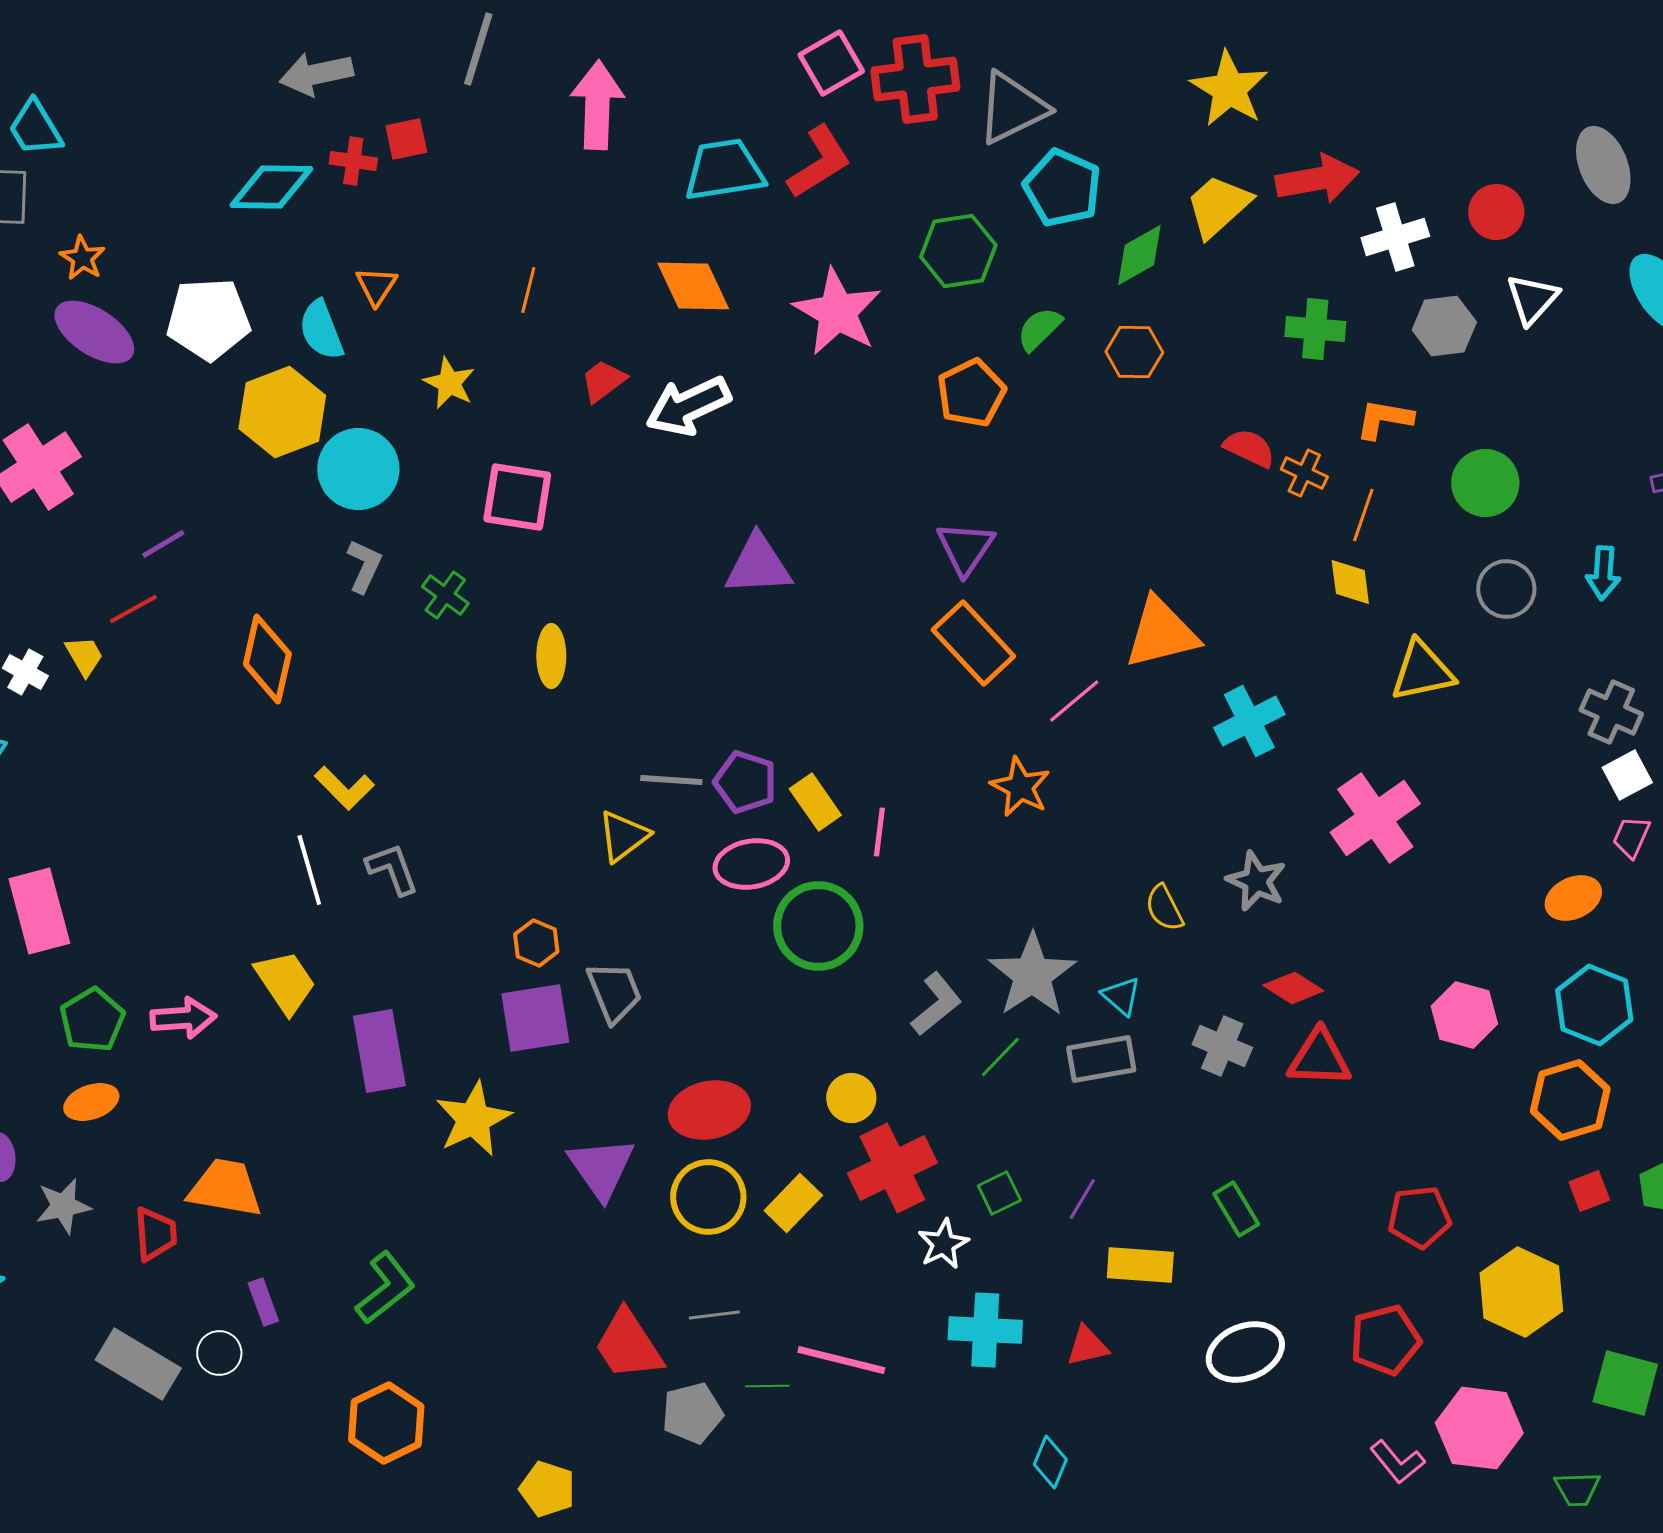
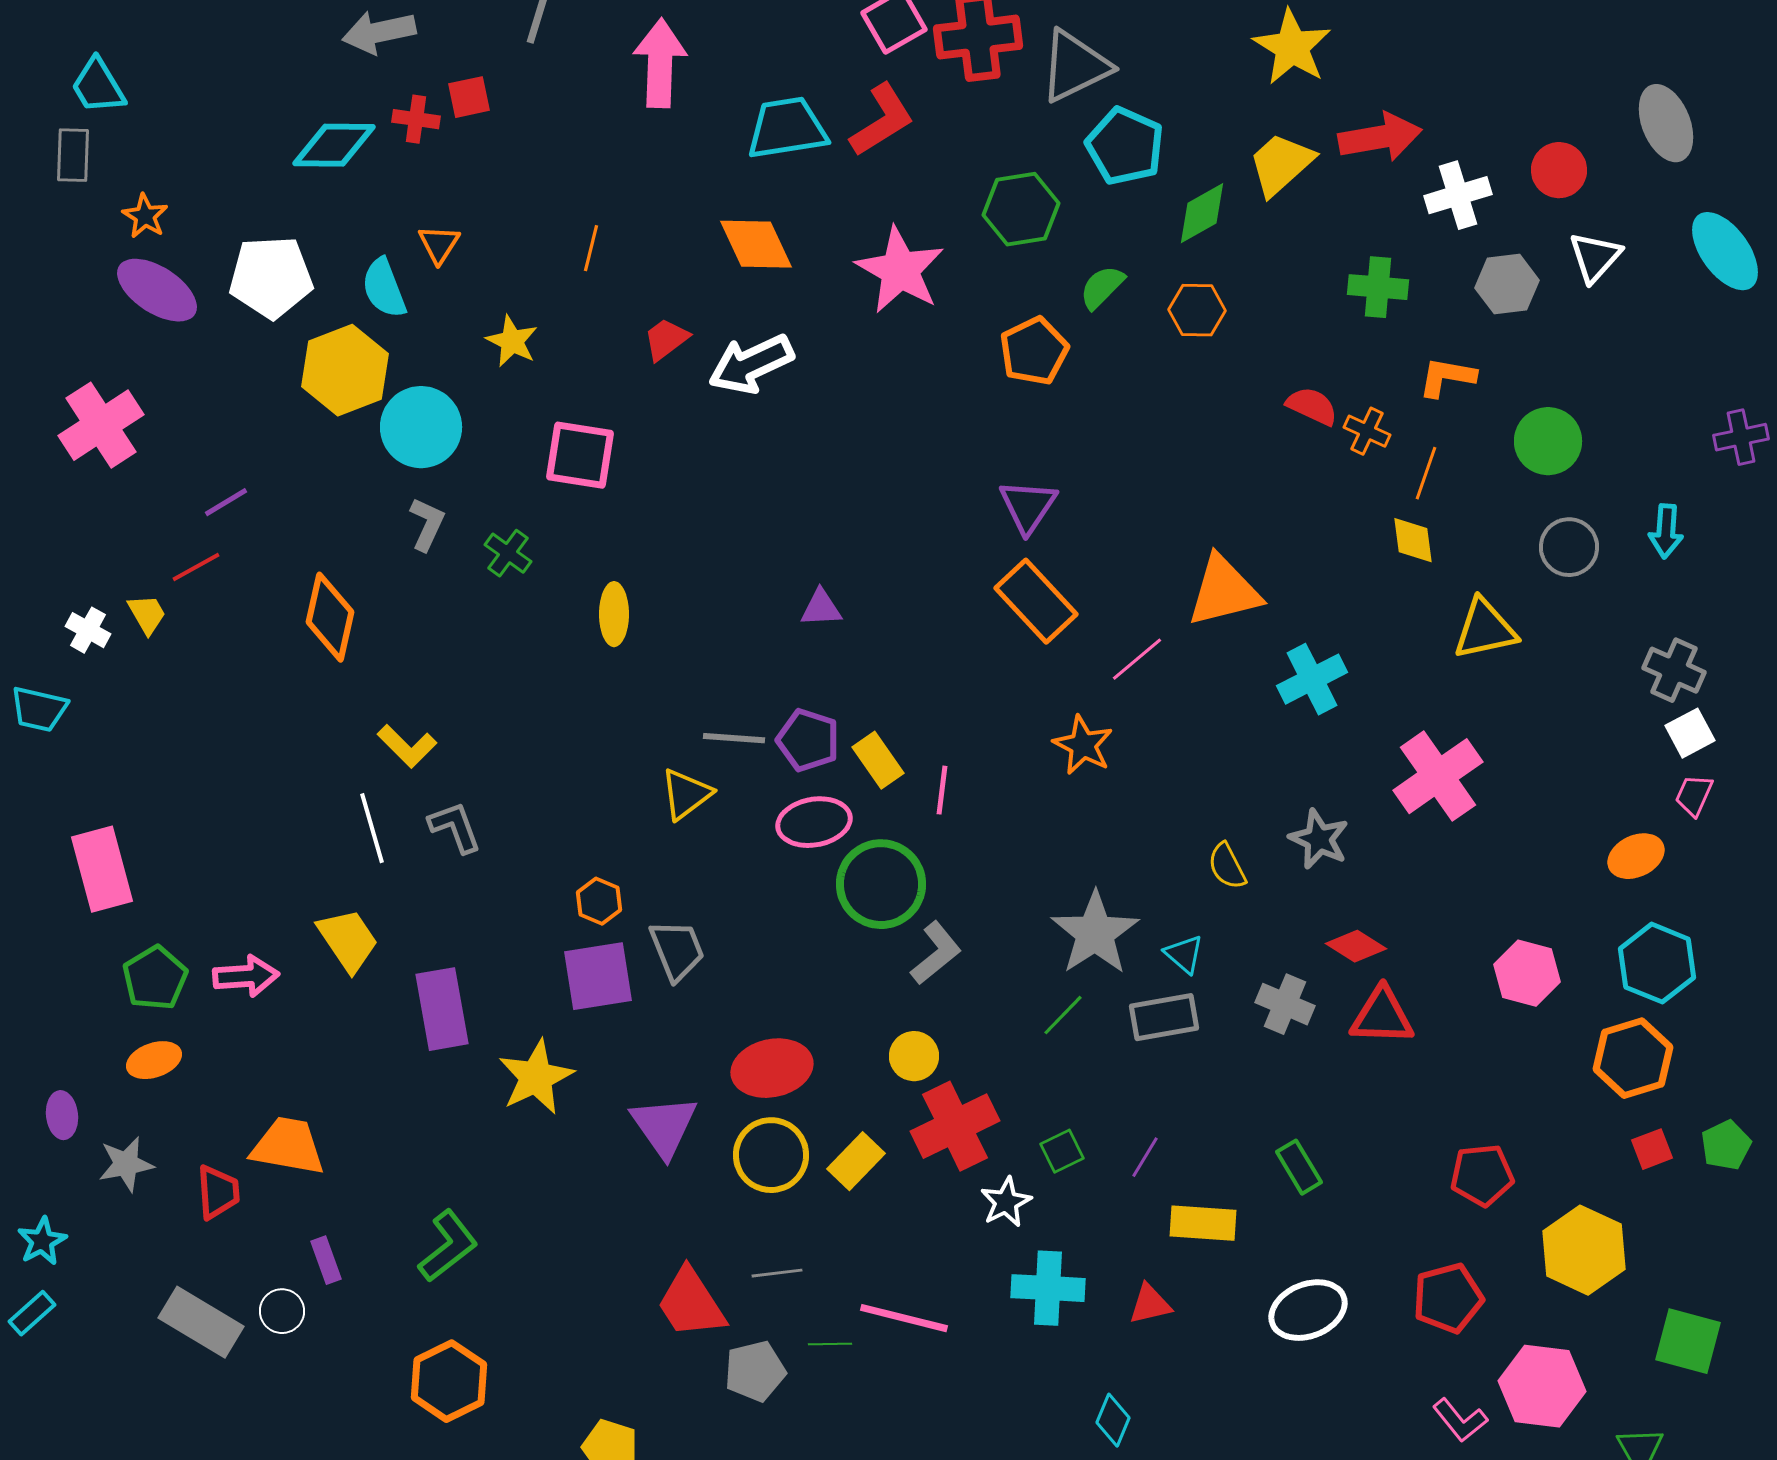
purple triangle: (758, 565) -> (821, 608), moved, size x0.6
gray L-shape: (936, 1004) -> (936, 953), moved

